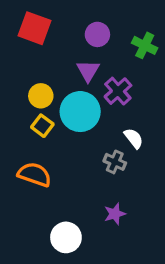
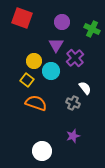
yellow circle: (41, 96) -> (34, 61), moved
cyan circle: (80, 112) -> (51, 71), size x0.7
orange semicircle: (35, 174) -> (36, 103), moved

